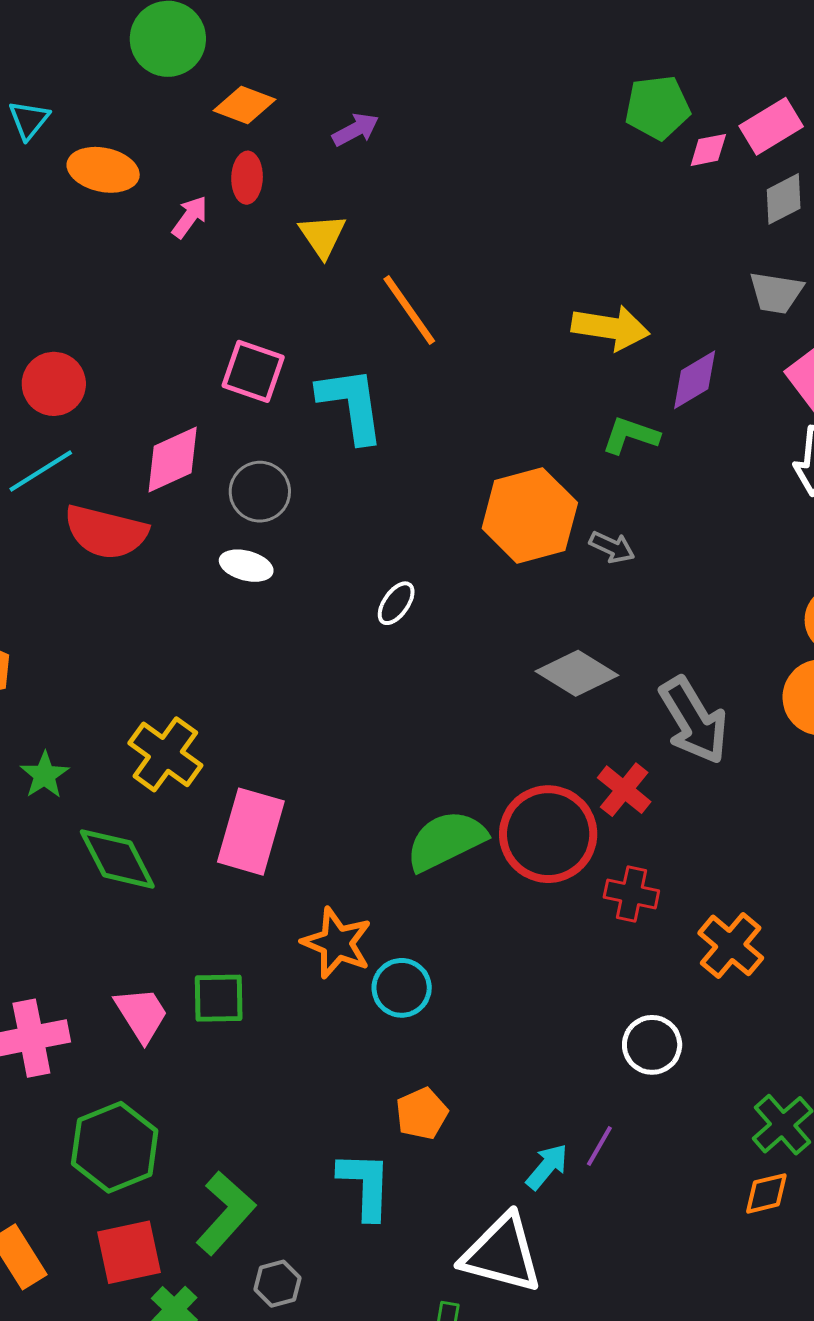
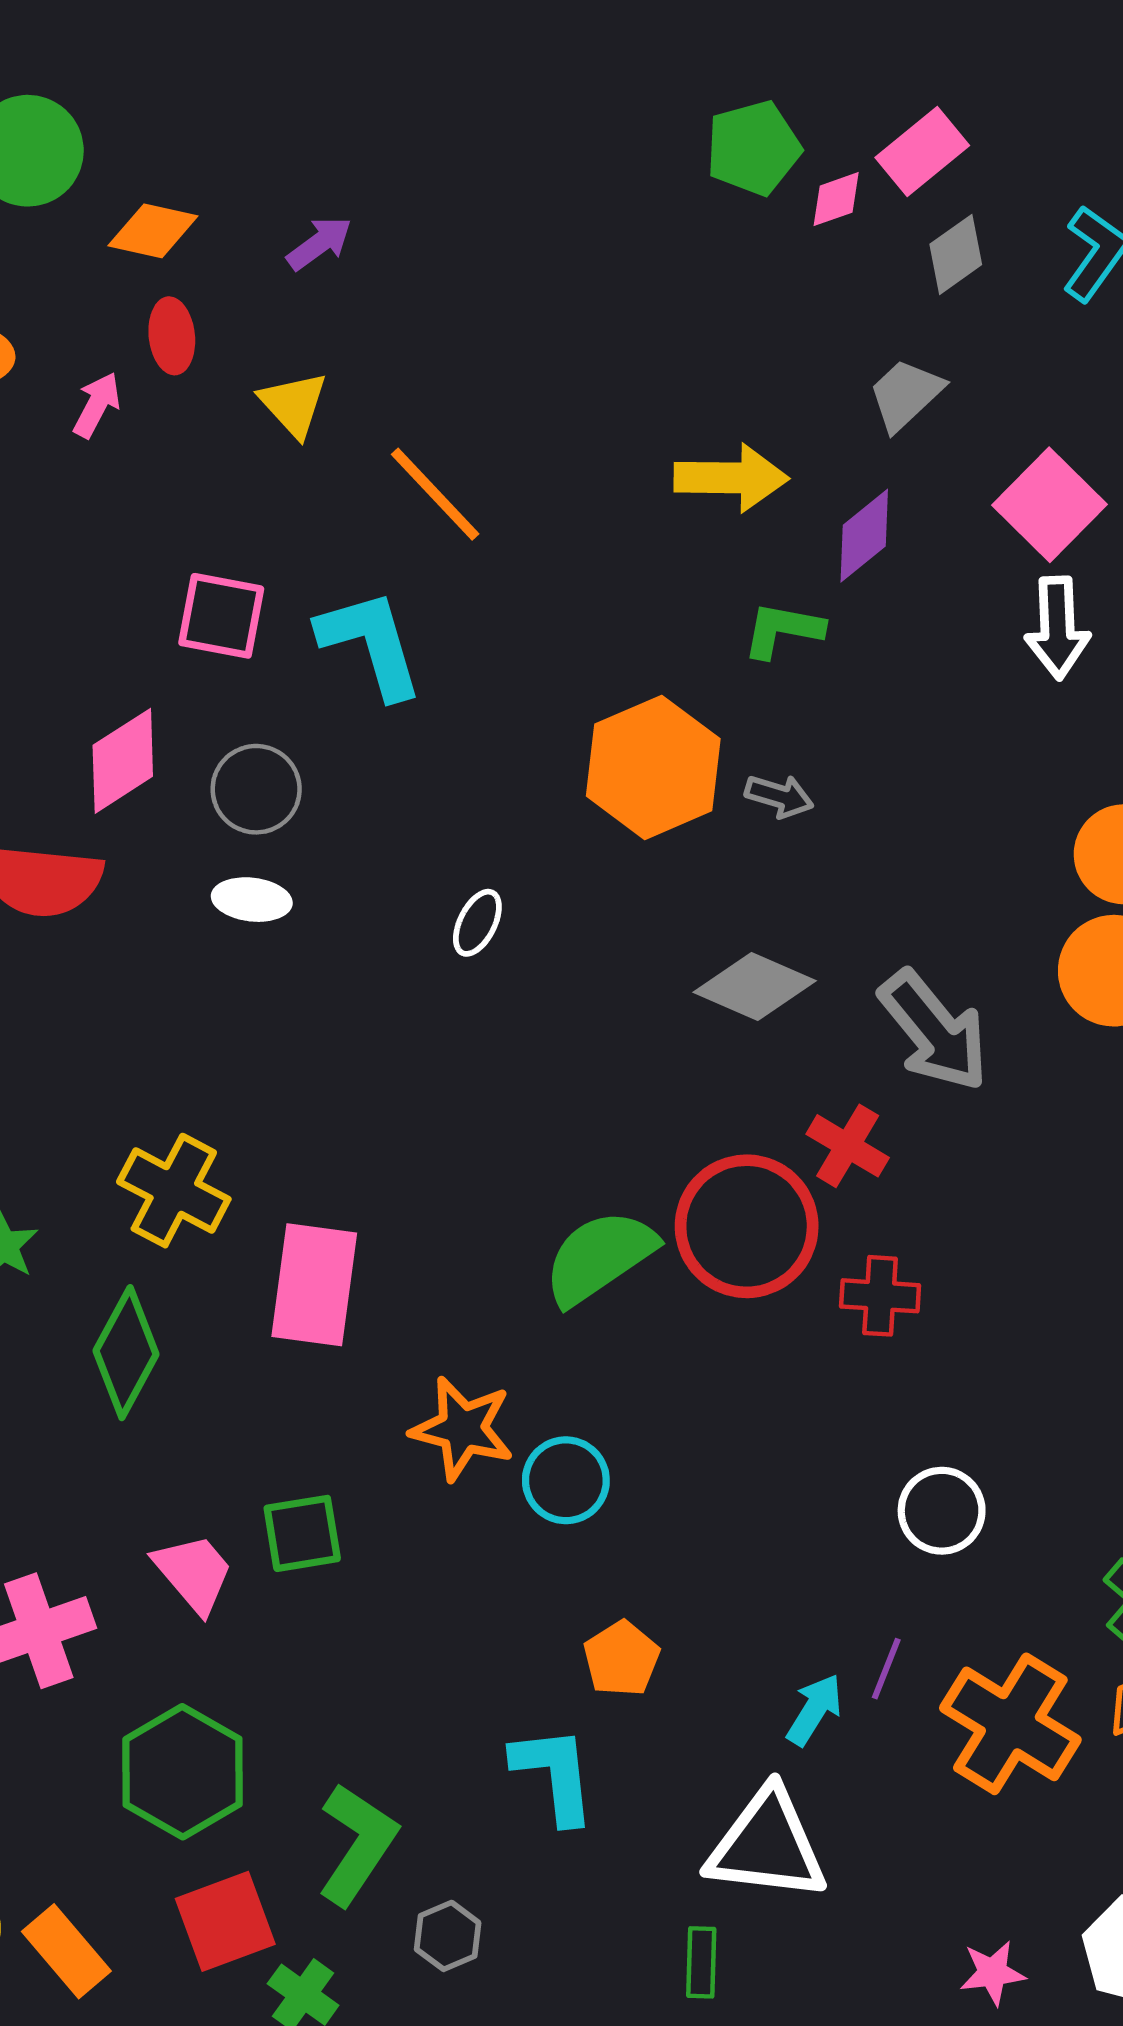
gray trapezoid: (776, 293) -> (906, 394), moved, turned 136
green diamond: (117, 859) -> (126, 1353), turned 64
orange cross: (731, 945) -> (1010, 1724), moved, size x1.4

